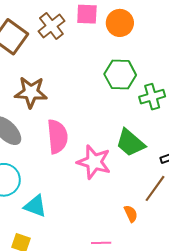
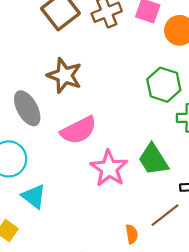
pink semicircle: (57, 137) -> (79, 130), turned 52

